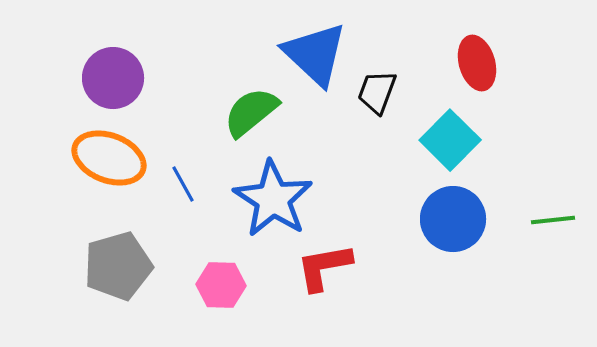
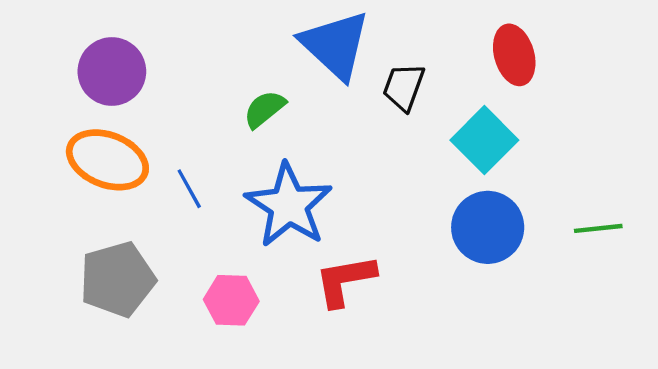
green semicircle: (251, 112) -> (264, 109), size x0.7

